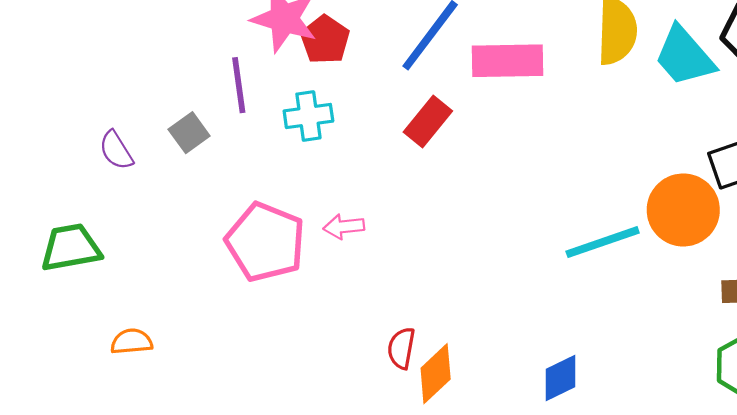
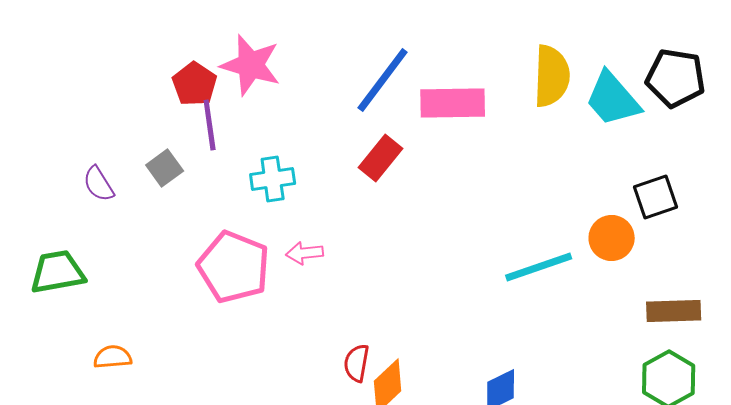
red pentagon: (325, 40) -> (195, 84), moved
cyan cross: (308, 116) -> (273, 179), moved
orange circle: (683, 210) -> (612, 238), size x0.7

